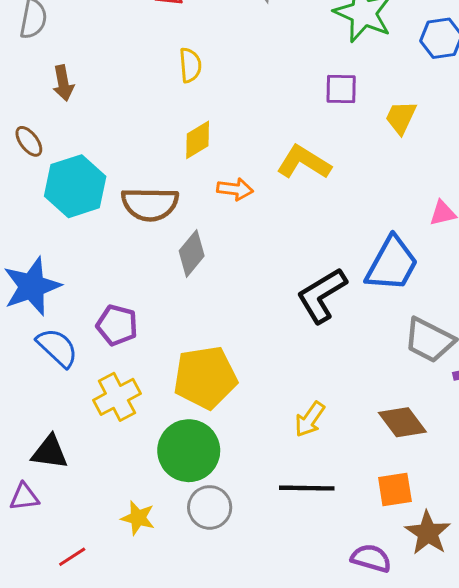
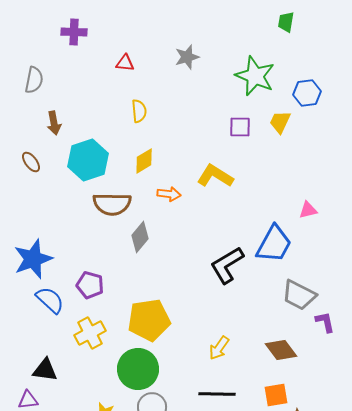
yellow trapezoid: (401, 117) -> (280, 122), moved
cyan hexagon: (75, 186) -> (88, 160), moved

